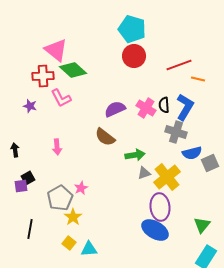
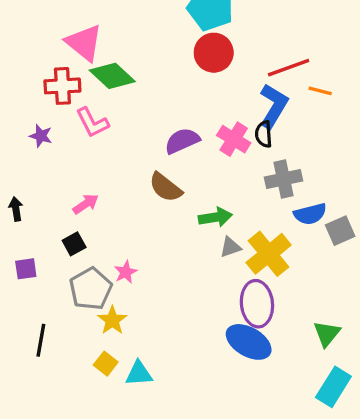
blue L-shape: (185, 107) -> (274, 106), moved
gray cross: (176, 132) -> (284, 179), turned -30
pink arrow: (57, 147) -> (86, 204), turned -119
black square: (28, 178) -> (74, 244), moved

